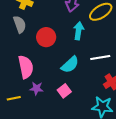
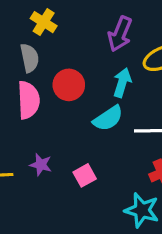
cyan semicircle: (70, 65) -> (108, 118), moved
pink semicircle: (26, 67) -> (28, 100), moved

